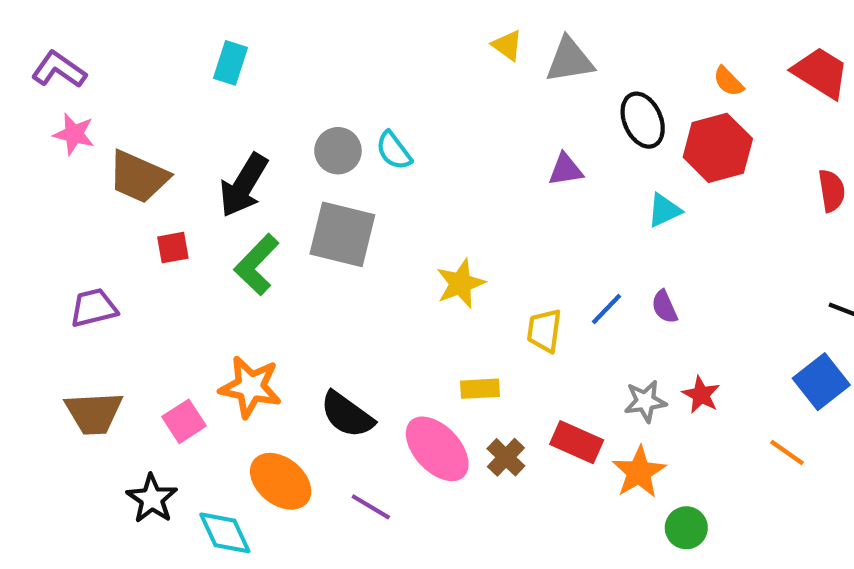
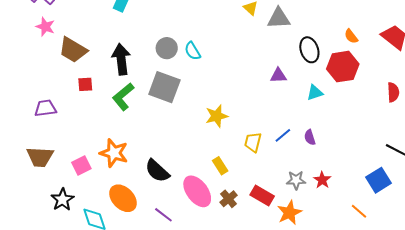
purple triangle: (565, 170) -> (278, 76), moved
black arrow: (244, 185) -> (121, 59), turned 136
yellow rectangle: (480, 389) -> (220, 166), turned 54

